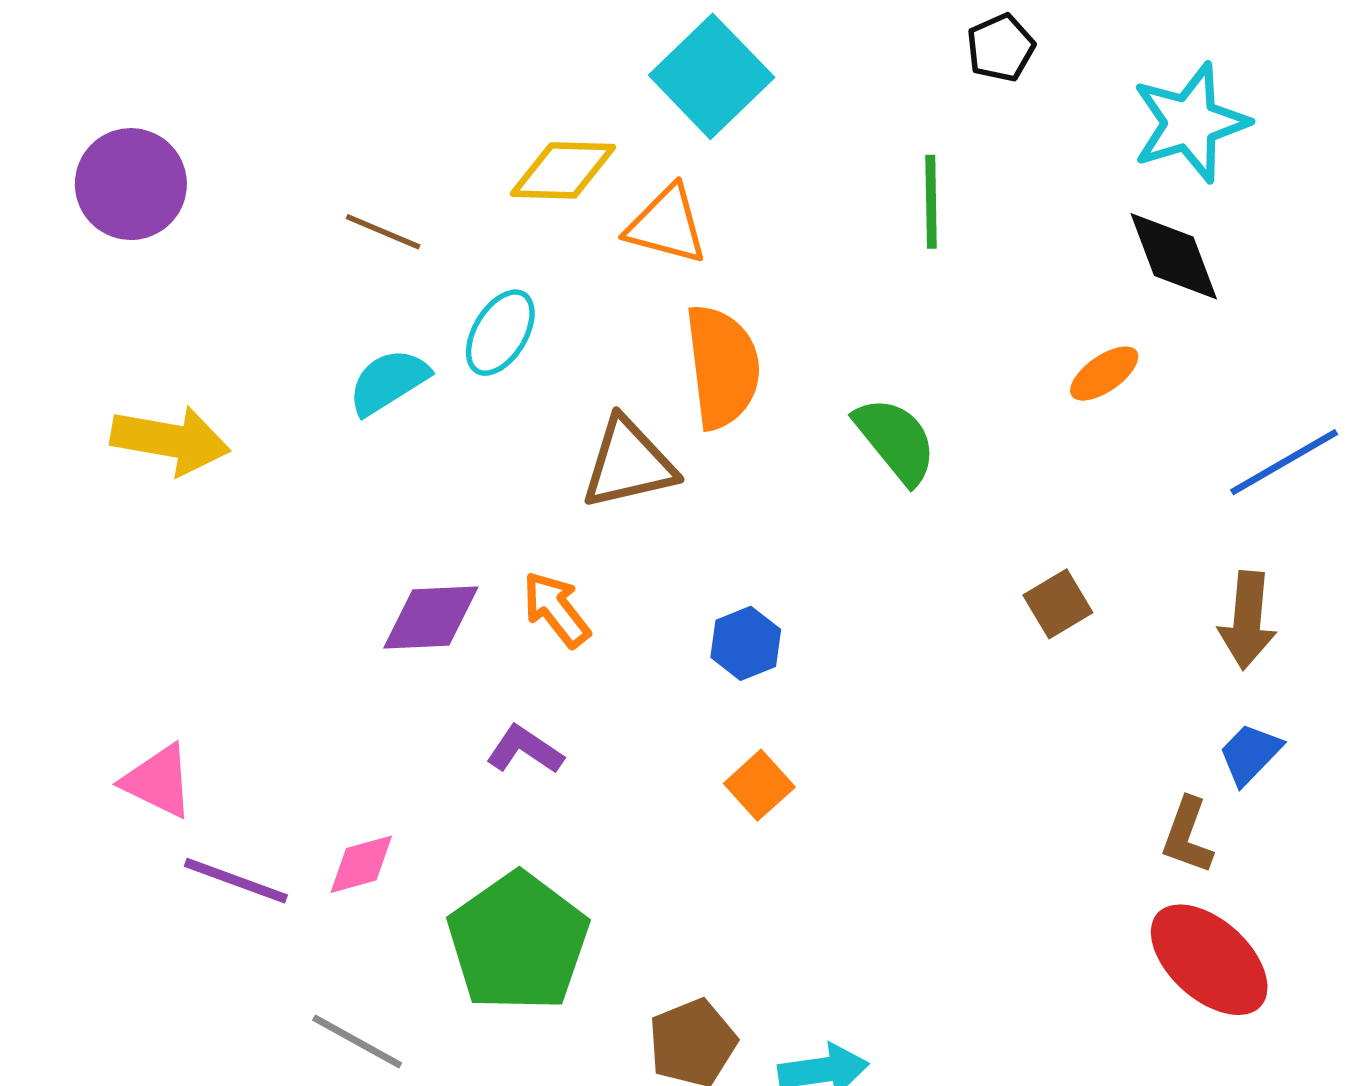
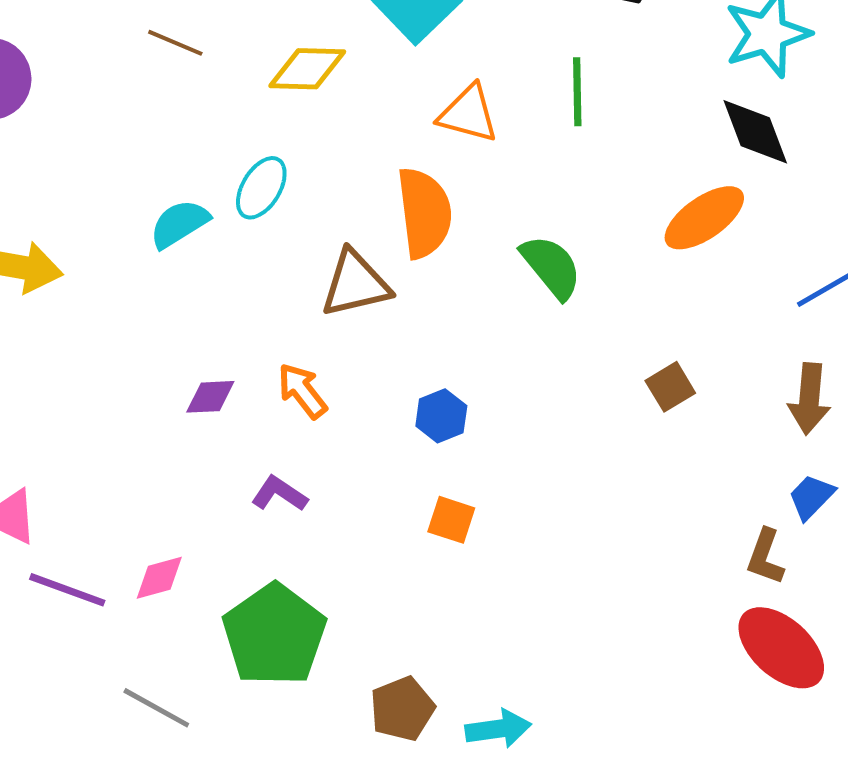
orange triangle: (667, 225) -> (468, 114), moved
brown line: (383, 232) -> (175, 43), moved
orange ellipse: (1104, 374) -> (704, 218), size x1.6
purple diamond: (431, 618) -> (210, 397), size x0.7
orange square: (759, 785) -> (451, 520), turned -30

